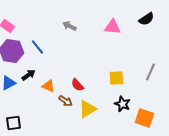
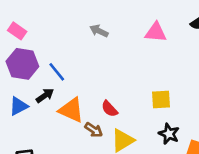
blue line: (37, 47) -> (57, 72), moved
orange triangle: (48, 86) -> (71, 110), size x1.5

